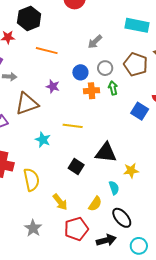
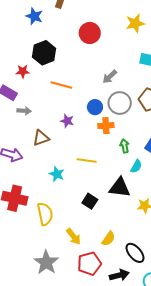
gray circle: (105, 68) -> (120, 103), size x1.5
green arrow: (113, 88) -> (125, 146), moved
brown triangle: (27, 104) -> (41, 138), size x0.7
cyan semicircle: (114, 188) -> (136, 166), moved, turned 48
gray star: (33, 228) -> (46, 262), size x1.4

